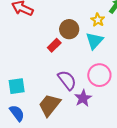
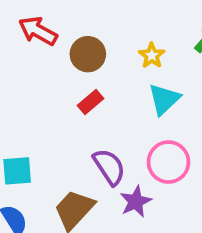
yellow star: (98, 20) -> (152, 55), moved
brown circle: (69, 29) -> (88, 54), moved

